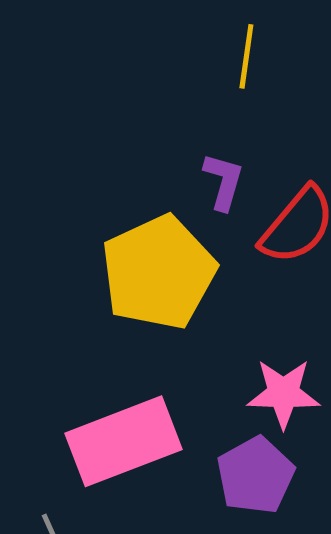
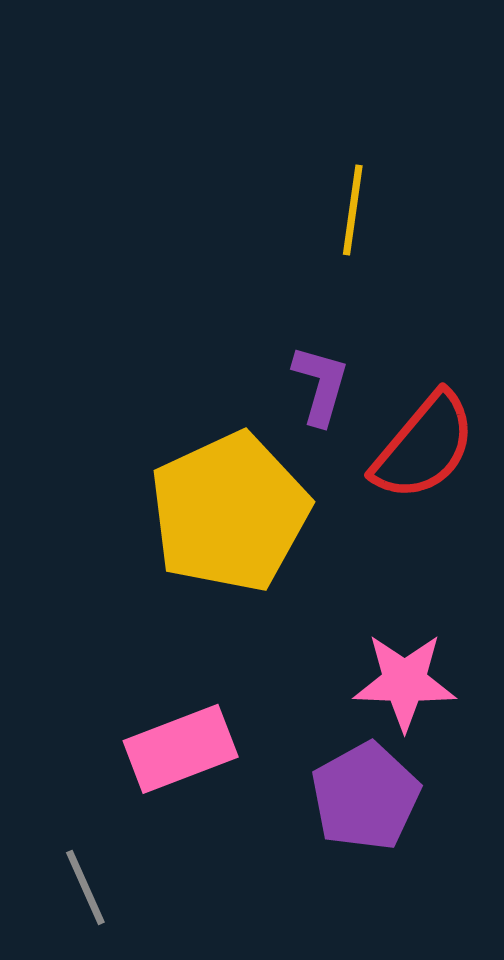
pink rectangle: (123, 441) -> (181, 749), size x0.7

